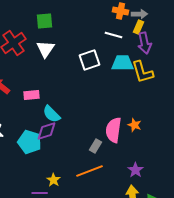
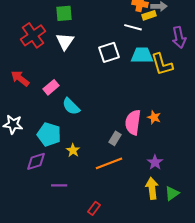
yellow rectangle: (138, 27) -> (149, 15), moved, turned 48
purple arrow: (144, 43) -> (179, 37), moved
pink rectangle: (32, 95) -> (51, 87), turned -35
purple diamond: (46, 131) -> (36, 161), moved
yellow star: (54, 180) -> (73, 150), moved

